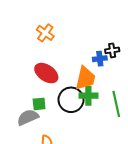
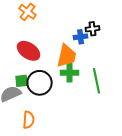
black circle: (71, 100) -> (40, 83), moved

